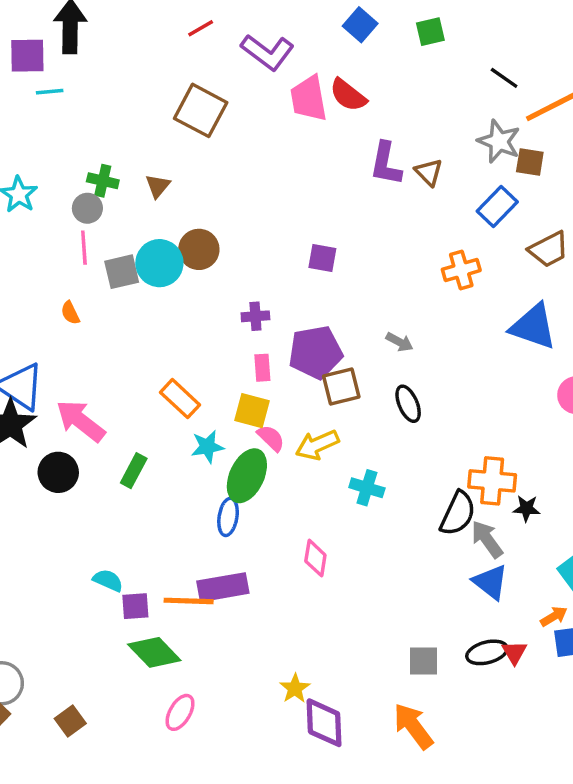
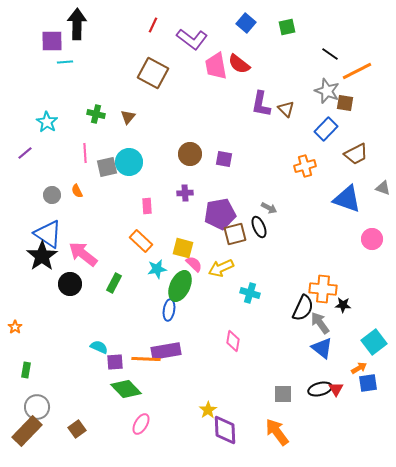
red line: (201, 28) -> (153, 25), turned -35
gray circle: (87, 208) -> (52, 195), moved
brown circle: (199, 249) -> (190, 154), moved
pink rectangle: (262, 368) -> (147, 206), moved
black ellipse: (408, 404) -> (259, 227), moved
pink diamond: (315, 558) -> (233, 341), moved

